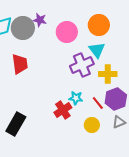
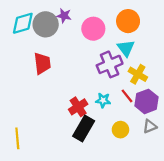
yellow cross: (108, 74) -> (138, 74), turned 30
red line: (98, 103) -> (127, 96), moved
red cross: (63, 110) -> (78, 107), moved
black rectangle: (16, 124) -> (84, 129), moved

